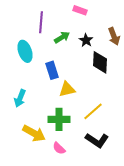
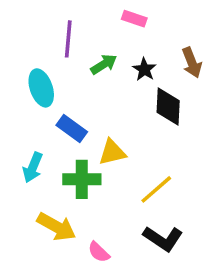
blue rectangle: (52, 70) -> (72, 129), moved, turned -36
green cross: (59, 119) -> (82, 179), moved

